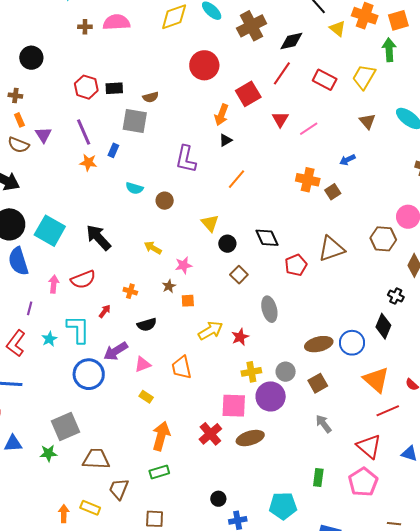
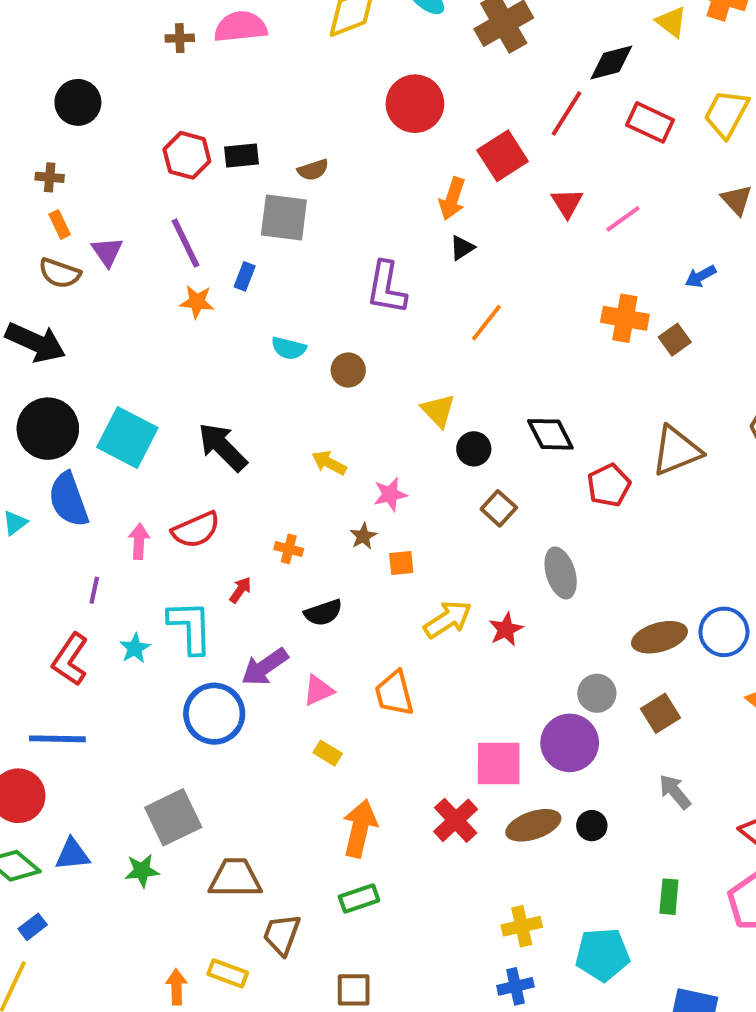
black diamond: (291, 41) -> (611, 62), moved
yellow cross: (251, 372) -> (522, 926), moved
black circle: (218, 499) -> (592, 826), moved

